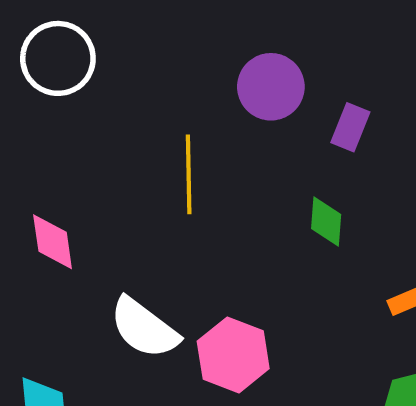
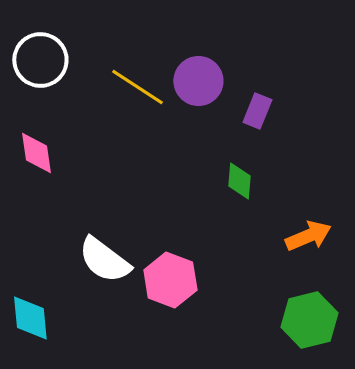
yellow line: (189, 174) -> (137, 87), moved, turned -56
pink diamond: (53, 242) -> (36, 153), moved

